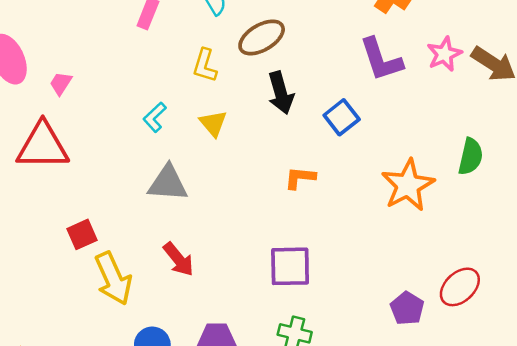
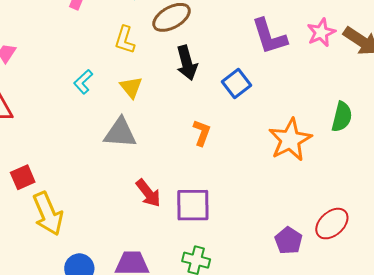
orange L-shape: (300, 178) -> (202, 133), turned 104
gray triangle: (168, 183) -> (120, 133), moved
red arrow: (179, 259) -> (148, 193), moved

